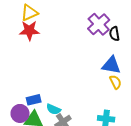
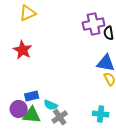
purple cross: (99, 24) -> (94, 24), turned 30
red star: (29, 31) -> (23, 50), moved, turned 30

